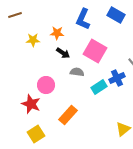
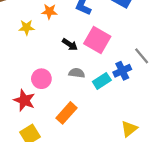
orange star: (57, 33) -> (49, 11), moved
black arrow: (63, 53) -> (70, 45), moved
gray semicircle: (77, 72) -> (77, 73), moved

